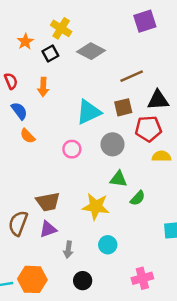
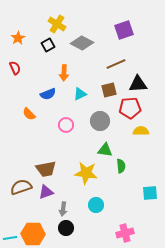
purple square: (145, 21) -> (124, 30), moved
orange star: (25, 42) -> (18, 38), moved
orange arrow: (43, 87) -> (64, 73), moved
blue semicircle: (19, 111) -> (48, 94), moved, turned 105
cyan triangle: (89, 112) -> (80, 94), size x0.6
green semicircle: (138, 198) -> (121, 166), turned -48
brown semicircle: (18, 223) -> (21, 187), turned 50
black circle: (83, 281) -> (66, 228), moved

